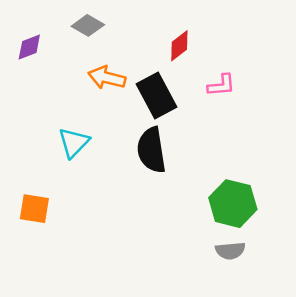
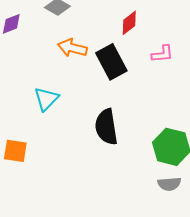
black semicircle: (151, 150) -> (106, 127), moved

